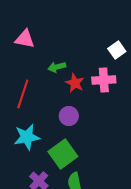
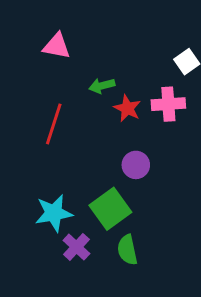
purple circle: (69, 116) -> (136, 165), moved
cyan star: (27, 137) -> (54, 213), moved

